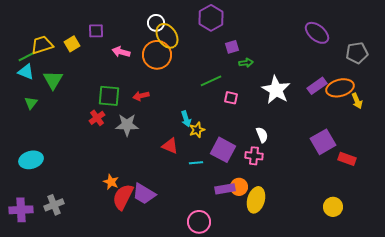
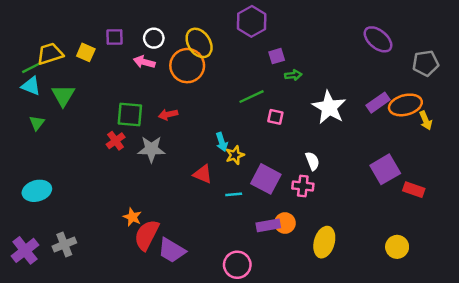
white circle: (156, 23) -> (154, 38), moved
yellow square: (72, 44) -> (86, 52), turned -35
purple trapezoid: (144, 194) -> (172, 250), moved
yellow ellipse: (256, 200) -> (324, 242), moved
purple cross: (21, 210) -> (25, 250), turned -35

